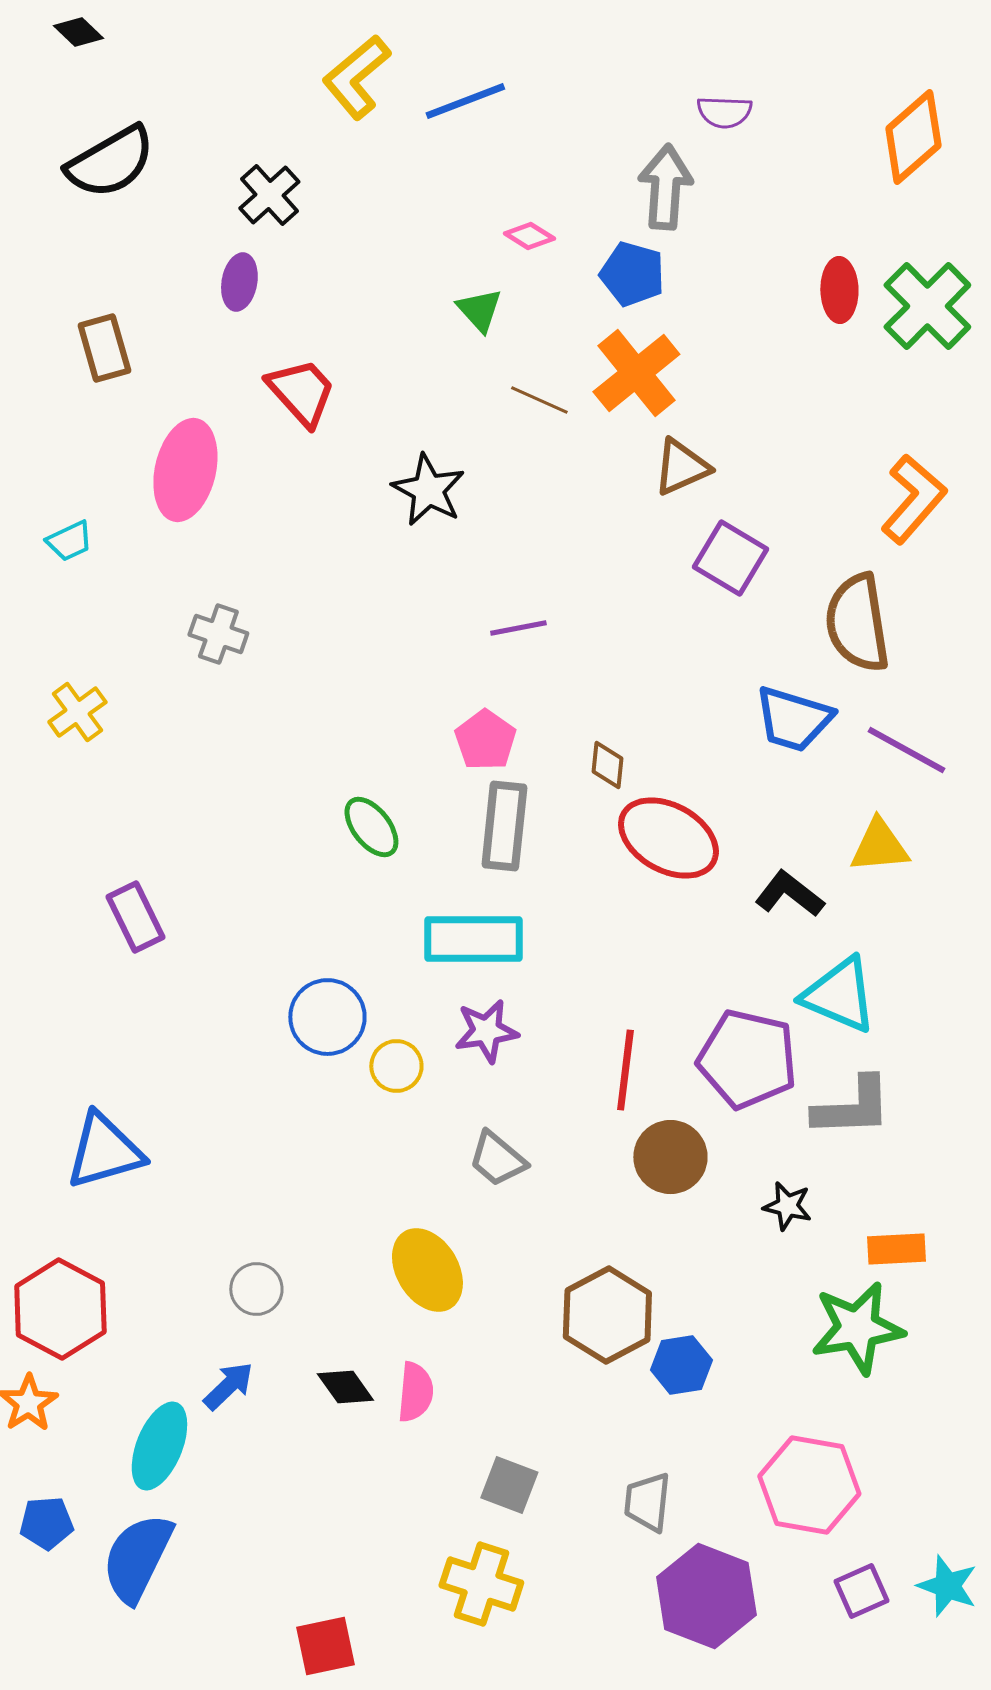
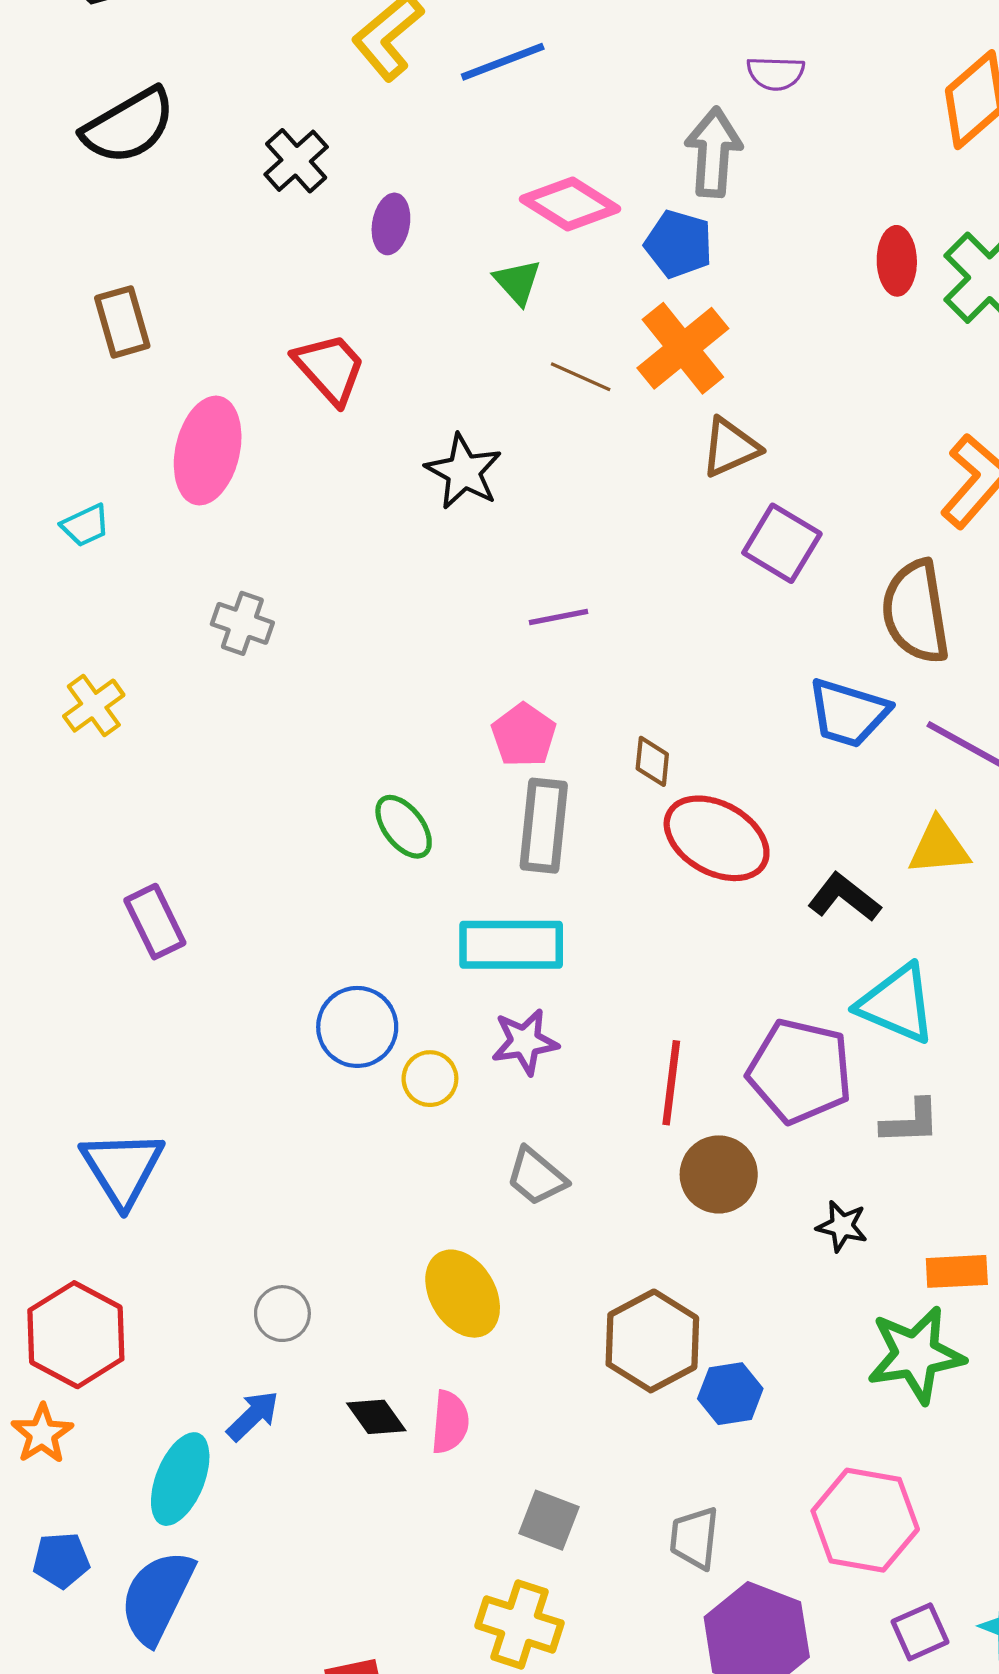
pink diamond: (529, 236) -> (570, 204), size x1.8
purple ellipse: (239, 282) -> (391, 224), moved
gray L-shape: (852, 1107) -> (910, 1122), size x0.7
blue triangle: (104, 1151) -> (122, 1168), turned -46

